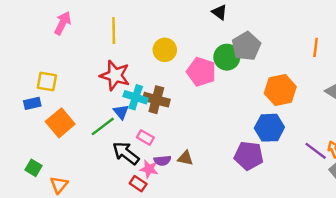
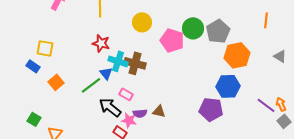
gray pentagon: (246, 46) -> (218, 31), moved
red star: (115, 75) -> (101, 43), size x0.7
blue rectangle: (32, 103) -> (33, 66), turned 48
orange square: (60, 123) -> (56, 82), size x0.7

